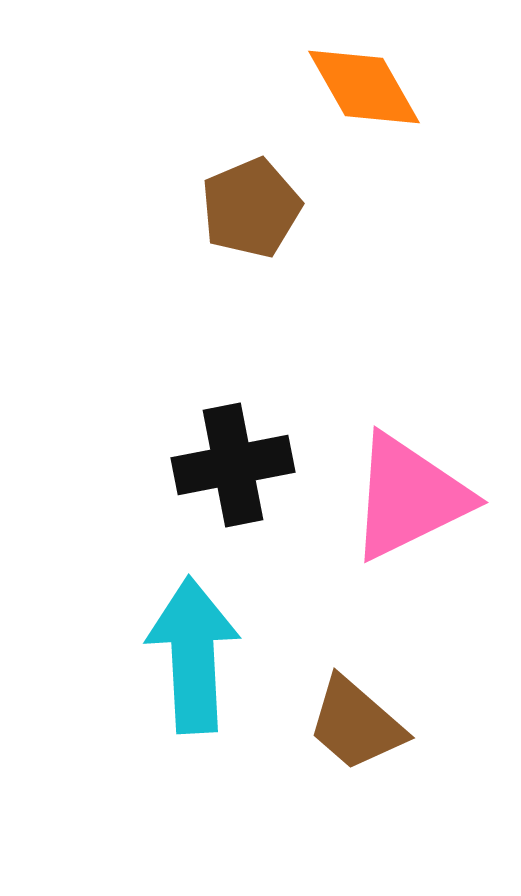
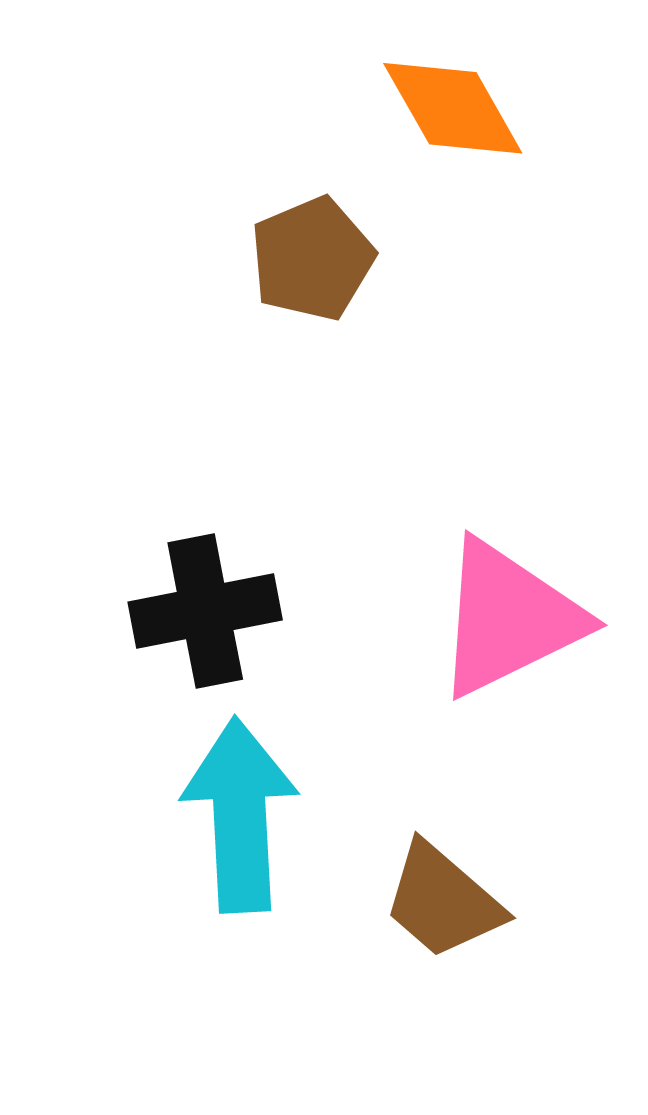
black cross: (233, 465) -> (205, 611), moved

